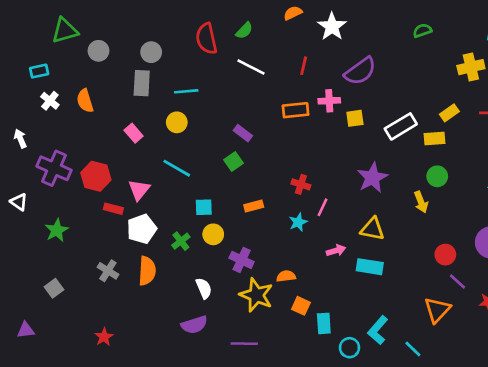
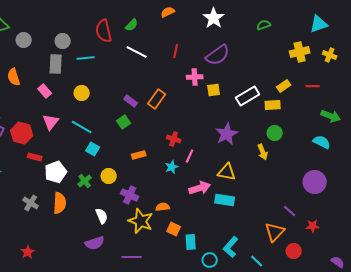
white star: (332, 27) -> (214, 18), moved
cyan line: (186, 91) -> (86, 58), moved
orange rectangle: (296, 110) -> (157, 99), moved, turned -48
pink rectangle: (134, 133) -> (45, 91), moved
pink triangle: (139, 190) -> (51, 122), moved
cyan square: (204, 207) -> (93, 149), moved, turned 32
pink arrow: (336, 251) -> (200, 188), size x1.5
red circle: (445, 255) -> (294, 251), moved

